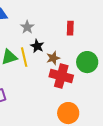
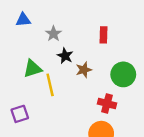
yellow line: (24, 57) -> (50, 85), moved
red cross: (61, 76) -> (107, 103), moved, size x0.7

